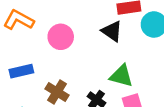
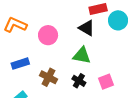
green triangle: (121, 76) -> (82, 55), moved

